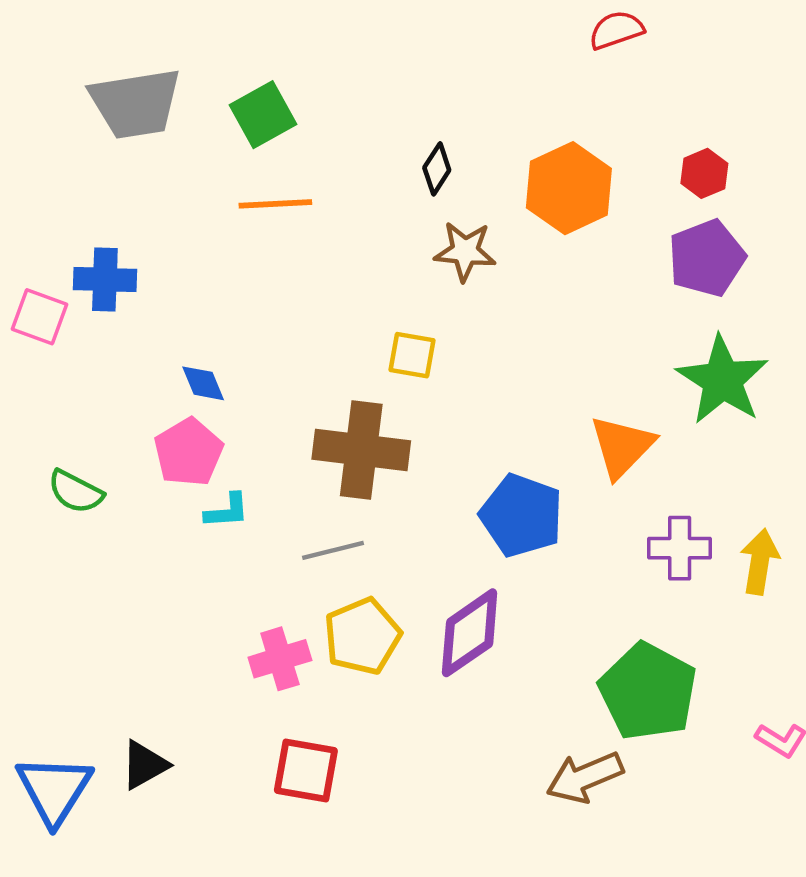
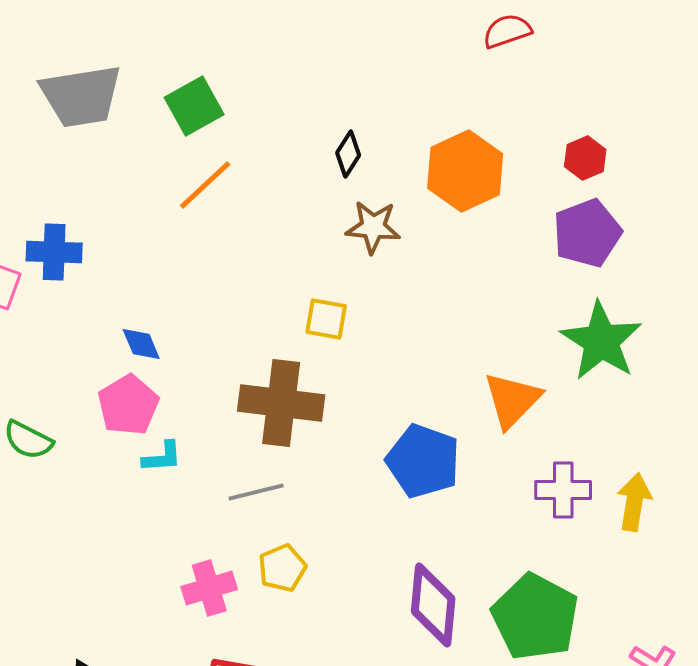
orange line: (275, 204) -> (205, 185), turned -40
purple diamond: (470, 633) -> (433, 605), moved, turned -50
yellow pentagon: (362, 636) -> (282, 568), size x0.7

